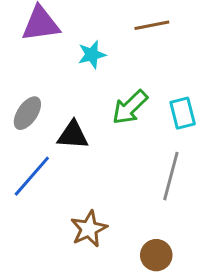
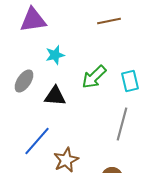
cyan star: (92, 55) -> (55, 55), moved
blue line: (32, 176) -> (37, 141), moved

